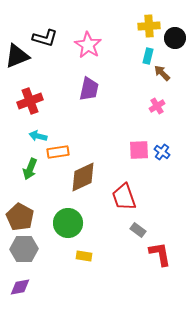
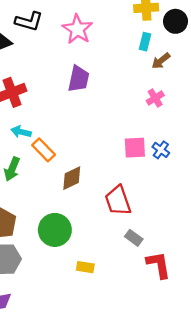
brown arrow: (162, 73) -> (161, 61), turned -84
orange rectangle: (58, 152) -> (44, 150), turned 55
brown diamond: (83, 177) -> (72, 178), size x0.7
yellow rectangle: (84, 256) -> (85, 267), moved

